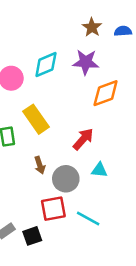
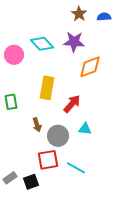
cyan diamond: (46, 65) -> (42, 44), turned 70
yellow rectangle: (36, 119) -> (47, 88), moved, turned 45

